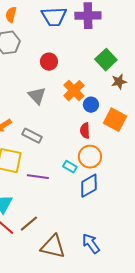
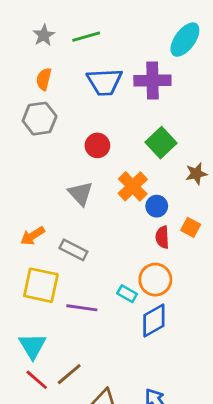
green square: (106, 60) -> (161, 143), moved
orange square: (115, 120) -> (191, 227), size x0.6
red semicircle: (85, 131) -> (162, 237), moved

